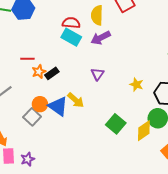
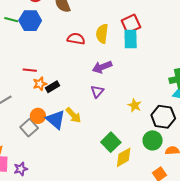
cyan rectangle: (71, 37) -> (131, 39), moved, turned 54
purple arrow: (101, 38) -> (102, 67), moved
yellow diamond: (144, 131) -> (124, 157), moved

